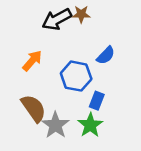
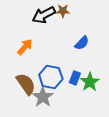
blue hexagon: (76, 76) -> (51, 77), moved
green star: (90, 125) -> (90, 82), moved

